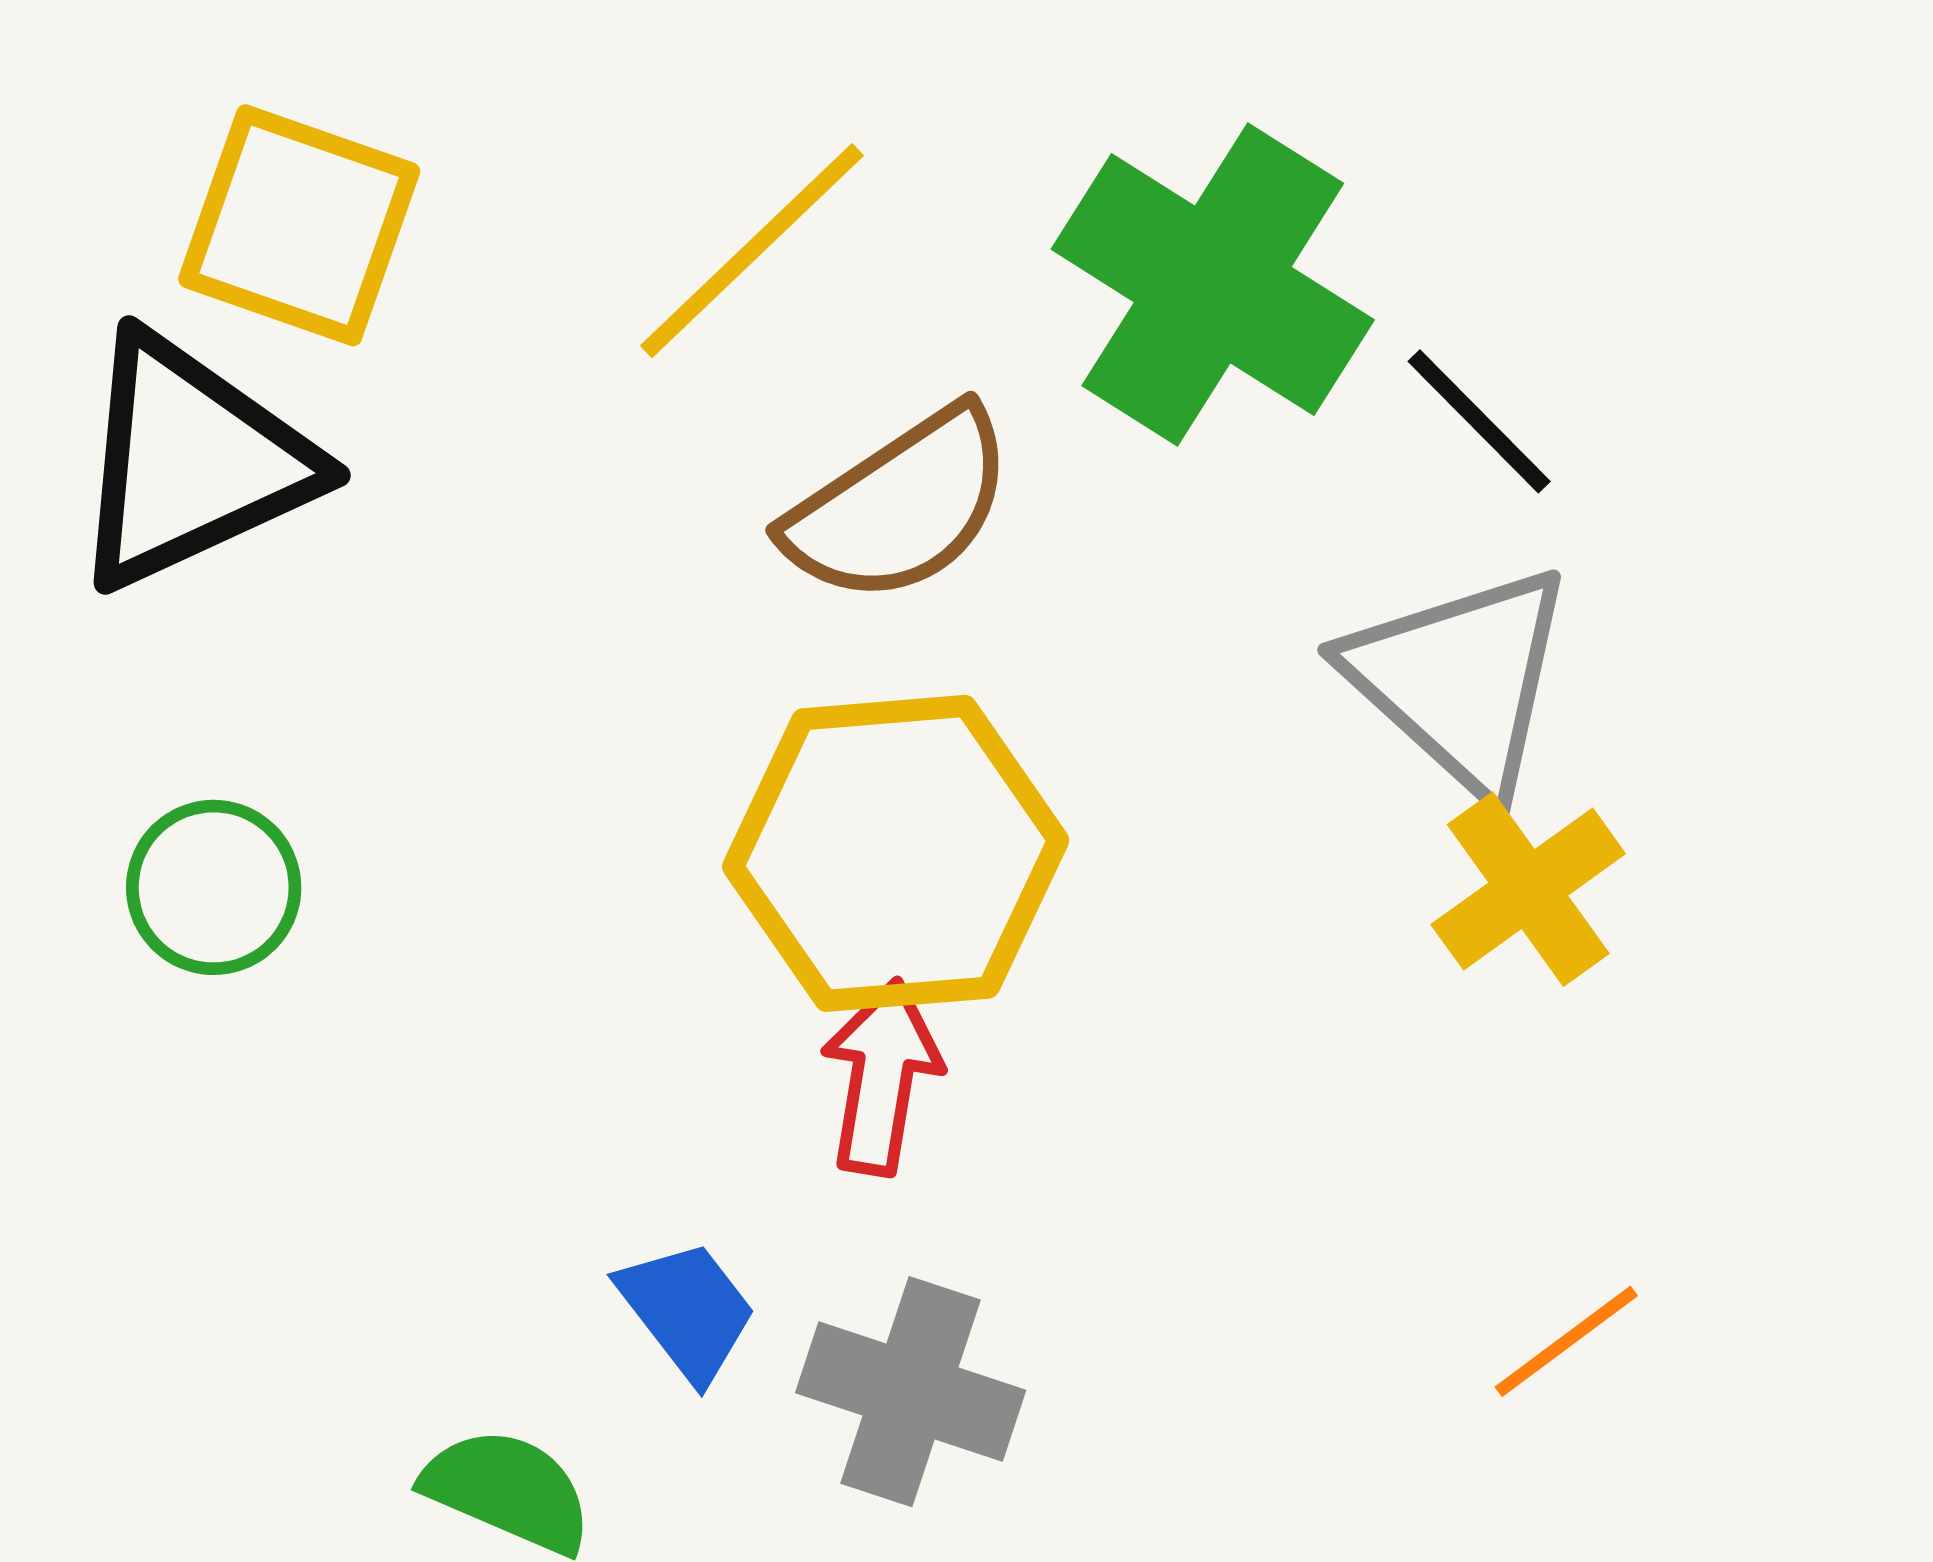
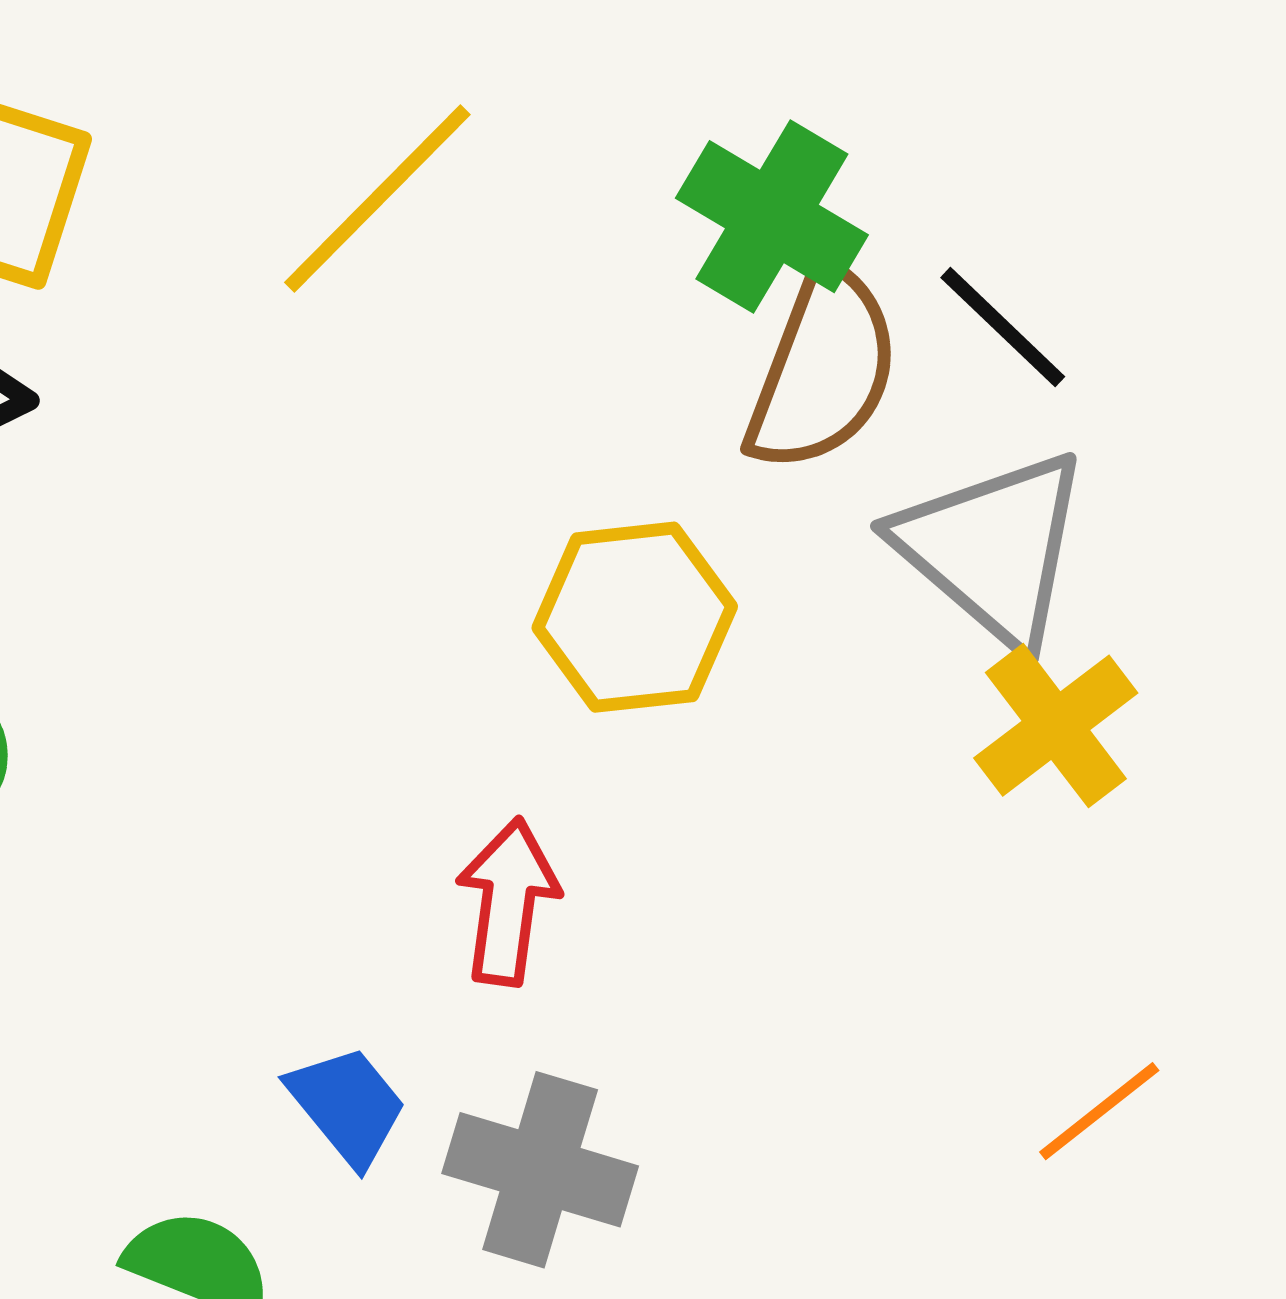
green cross: (1213, 285) -> (772, 217), size x0.7
brown semicircle: (900, 506) -> (823, 369), moved, turned -34
yellow hexagon: (896, 853) -> (635, 617), moved, size x0.7

